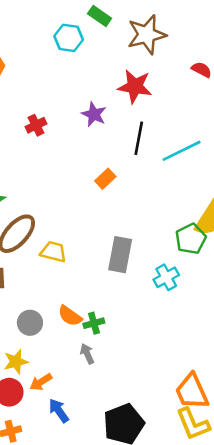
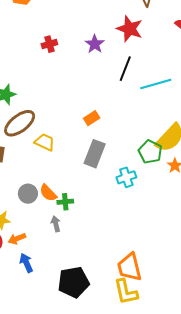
orange rectangle: (105, 179) -> (92, 118), moved
green pentagon: (191, 239) -> (150, 152), turned -30
gray circle: (30, 323) -> (28, 194), moved

